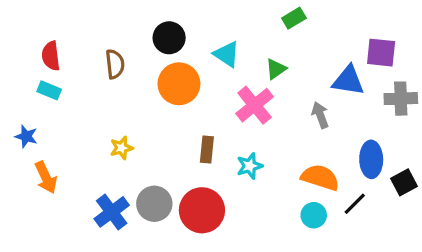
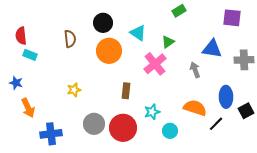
purple square: (381, 53) -> (232, 18), moved
red semicircle: (51, 56) -> (21, 36), moved
cyan star: (250, 166) -> (152, 112), moved
blue cross: (112, 212) -> (51, 134), moved, turned 30
cyan circle: (314, 215) -> (170, 131), moved

